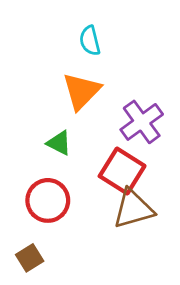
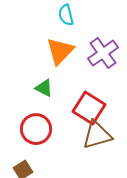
purple cross: (142, 122) -> (103, 53), moved

